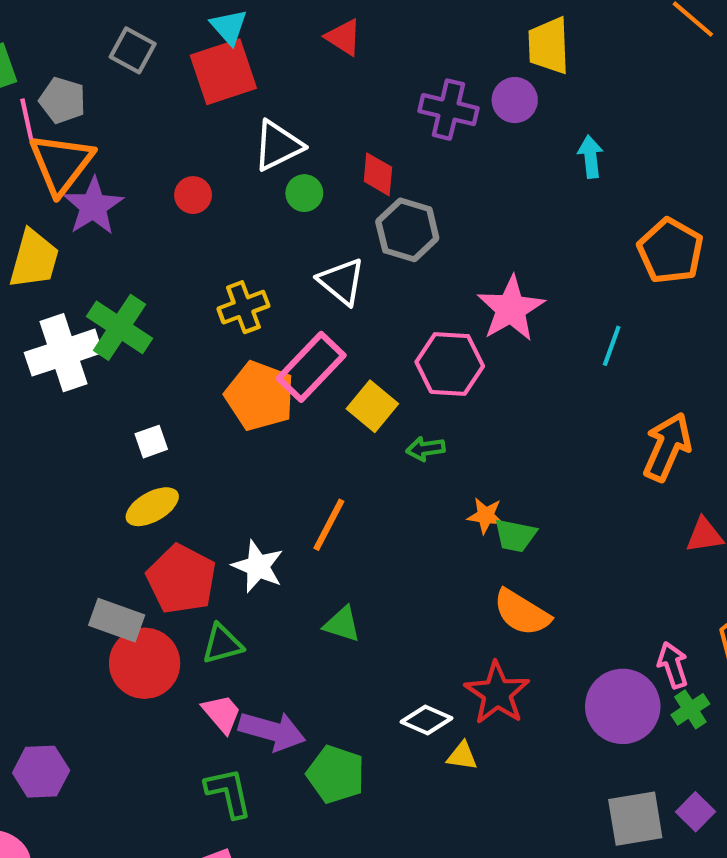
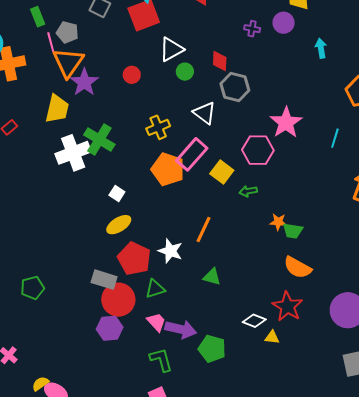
purple cross: (448, 110) -> (252, 29), size x0.6
white square: (151, 442) -> (117, 194), turned -35
purple hexagon: (41, 772) -> (110, 328), moved

